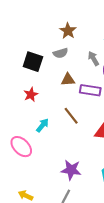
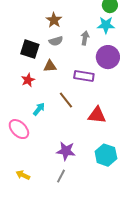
brown star: (68, 31) -> (54, 20), moved
gray arrow: (93, 58) -> (85, 38), moved, turned 40
brown triangle: (68, 80) -> (50, 66), moved

